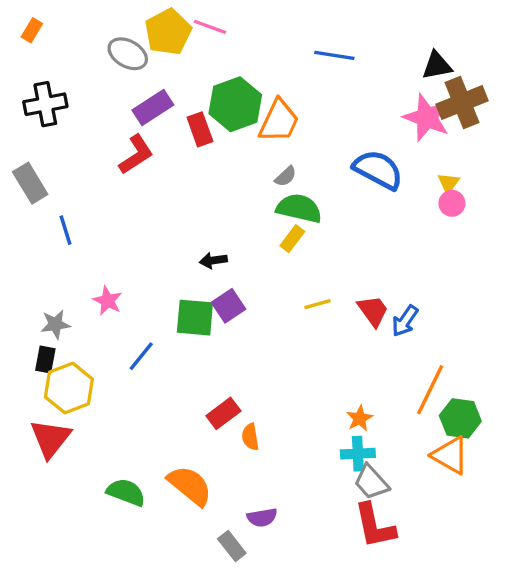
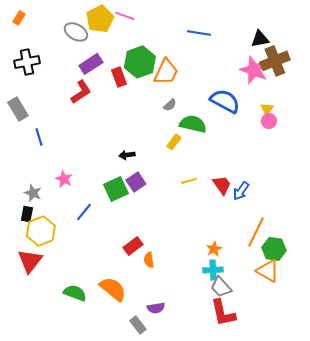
green semicircle: (299, 208) -> (193, 124), moved
green square: (195, 318) -> (116, 189), turned -30
gray star: (55, 324) -> (33, 193), turned 30

